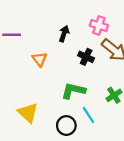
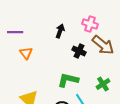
orange triangle: (40, 59) -> (26, 53), moved

